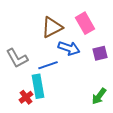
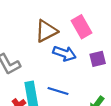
blue line: (48, 65) -> (58, 91), moved, turned 36

